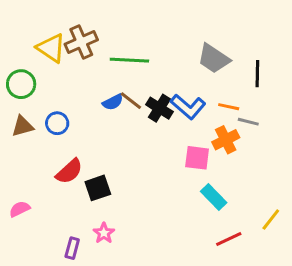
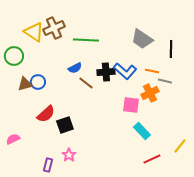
brown line: (131, 101) -> (86, 83), moved
black cross: (159, 108) -> (106, 72), turned -36
brown triangle: (23, 126) -> (25, 84), moved

